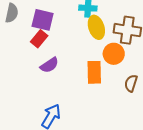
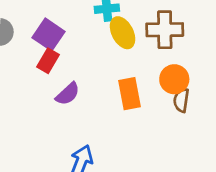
purple square: (43, 20) -> (49, 35), turned 30
orange circle: (114, 54) -> (174, 79), moved

